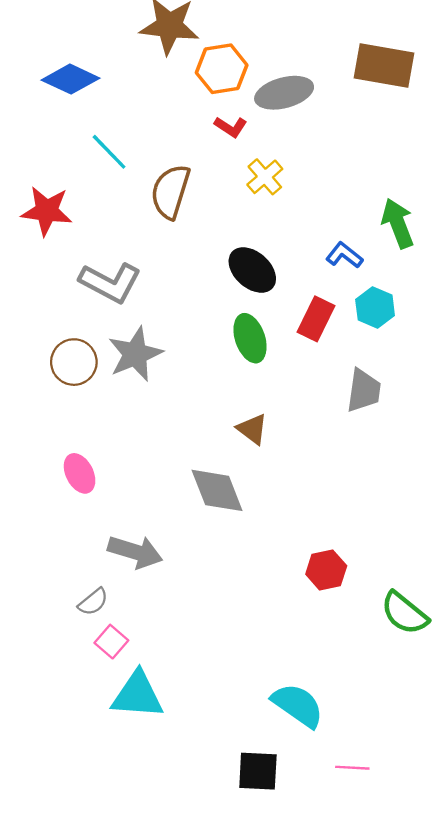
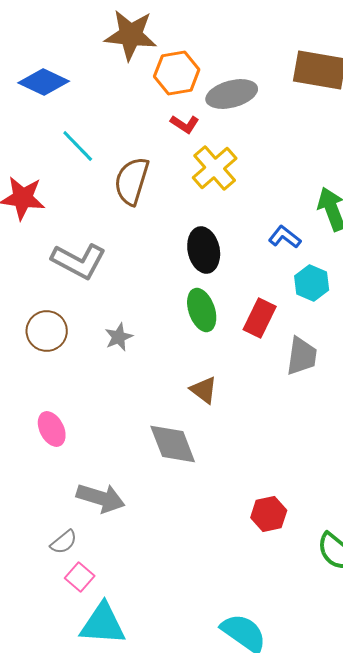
yellow cross: (265, 177) -> (215, 168), size x1.4
black ellipse: (252, 270) -> (204, 250), turned 36
red rectangle: (316, 319) -> (260, 318), moved
gray star: (135, 354) -> (119, 337), moved, size x0.6

